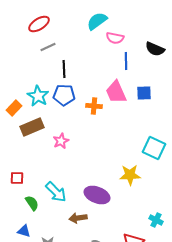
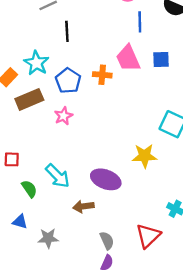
blue pentagon: (64, 95) -> (68, 81), moved, turned 30

